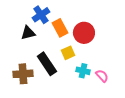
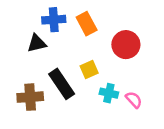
blue cross: (41, 15) -> (54, 20), turned 30
orange rectangle: (60, 28) -> (87, 24), moved
red circle: (84, 33) -> (126, 45), moved

